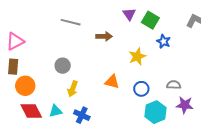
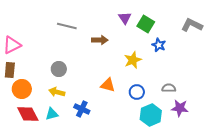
yellow arrow: (73, 89) -> (57, 92), moved, turned 84
blue cross: (82, 115) -> (82, 109), moved

